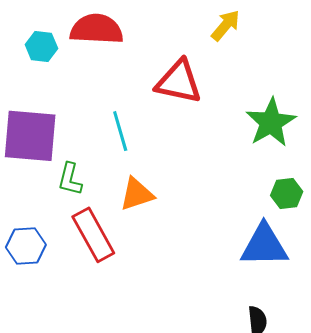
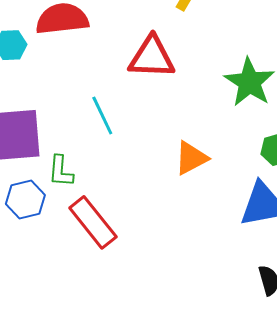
orange triangle: (137, 194) -> (191, 158), moved
blue hexagon: (26, 246) -> (25, 200), moved

